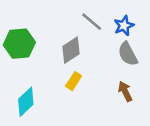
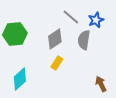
gray semicircle: (128, 54) -> (84, 40), moved, turned 36
brown arrow: (125, 91) -> (101, 84), moved

